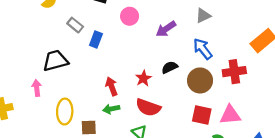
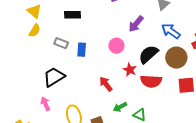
pink circle: (130, 16) -> (116, 46), moved
black semicircle: (170, 67) -> (148, 54), size x1.5
red semicircle: (148, 107) -> (151, 81), moved
green arrow: (111, 109) -> (120, 107), moved

